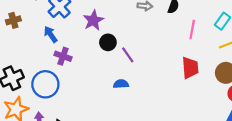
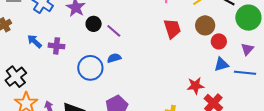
blue arrow: (51, 34) -> (35, 41), moved
blue circle: (45, 84) -> (90, 68), moved

